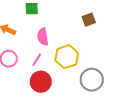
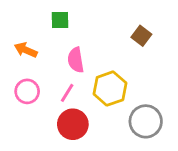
brown square: (89, 20) -> (141, 36), turned -32

